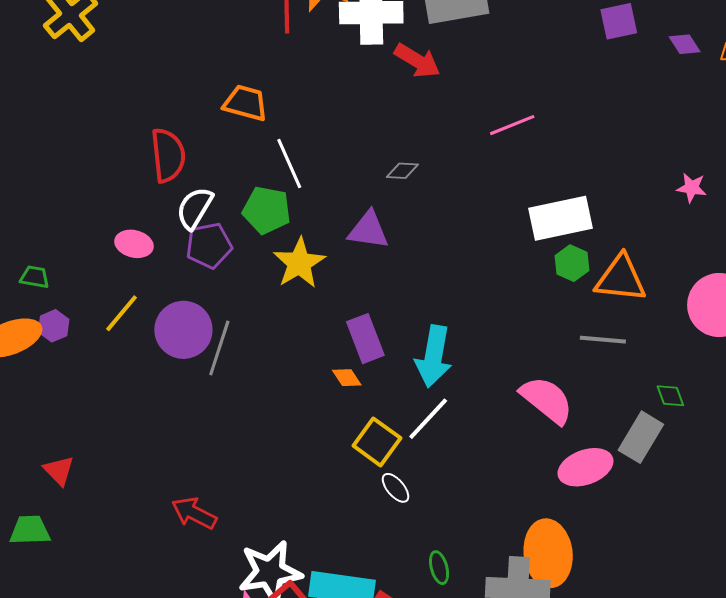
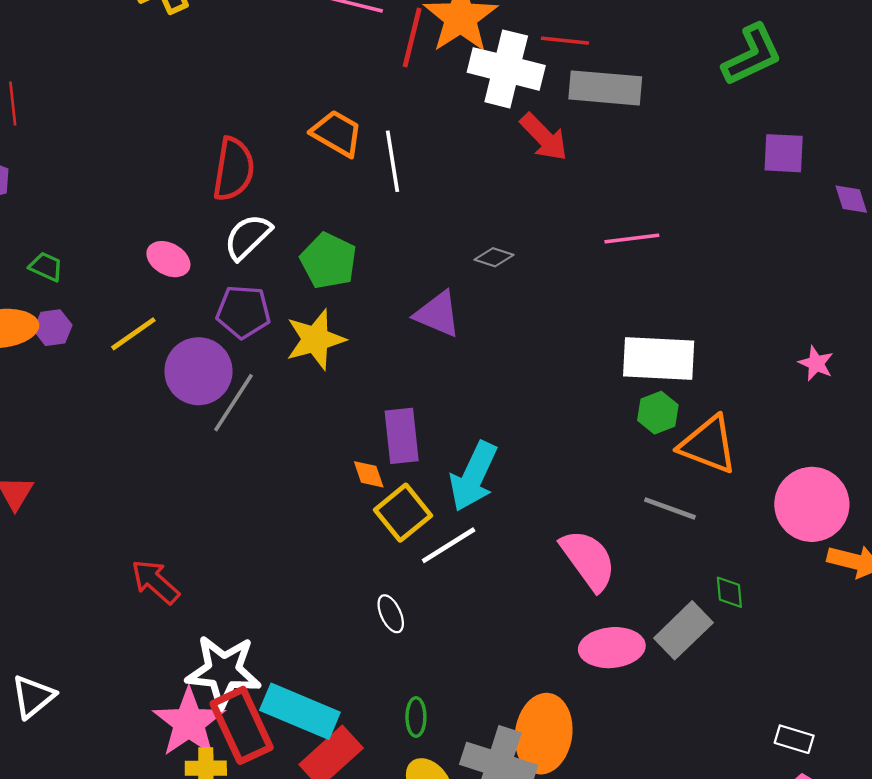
white line: (289, 163) -> (392, 161), moved
purple pentagon: (209, 245) -> (243, 312), moved
yellow star: (299, 263) -> (315, 339), moved
yellow square: (377, 442) -> (403, 513), moved

